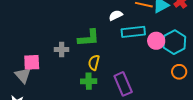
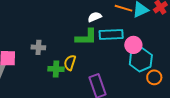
green L-shape: (89, 38) -> (86, 37), moved
cyan hexagon: (174, 42) -> (141, 60), moved
green cross: (89, 81) -> (56, 69), moved

